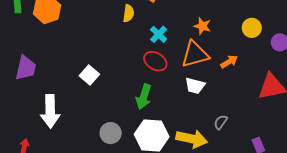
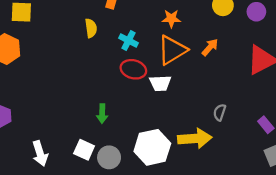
white square: (89, 75) -> (84, 150), moved
white trapezoid: (195, 86) -> (160, 83), moved
green arrow: (144, 97) -> (102, 114), moved, size x0.7
white arrow: (50, 111) -> (40, 153), size x0.7

